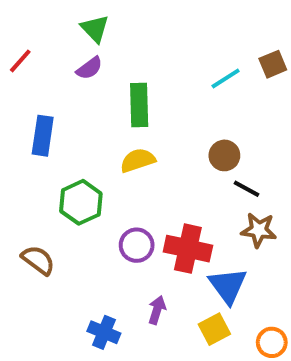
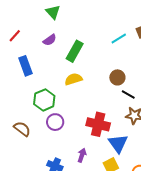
red line: (20, 61) -> (15, 36), moved
purple semicircle: (89, 68) -> (50, 40), moved
green rectangle: (139, 105) -> (75, 51), turned 30
blue rectangle: (43, 136) -> (26, 66), turned -30
purple circle: (137, 245) -> (55, 122), moved

